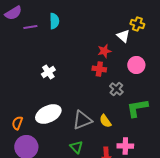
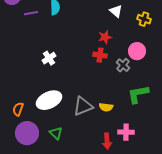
yellow cross: (137, 24) -> (144, 19), moved
white triangle: (123, 36) -> (116, 11), moved
gray cross: (116, 89) -> (123, 65), moved
yellow semicircle: (105, 121) -> (106, 107), turned -48
green triangle: (76, 147) -> (56, 133), moved

